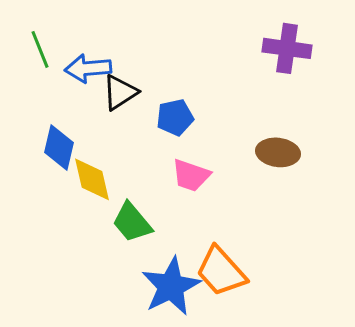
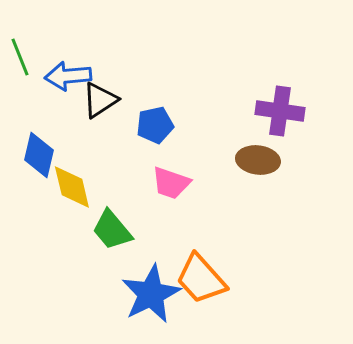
purple cross: (287, 48) -> (280, 111), moved

